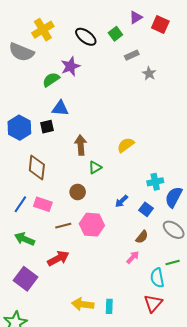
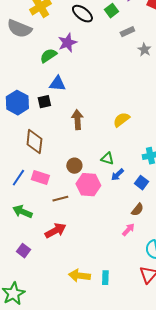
green triangle: (95, 167) -> (107, 159), moved, turned 48
pink hexagon: (92, 225) -> (88, 185), moved
purple square: (26, 279) -> (23, 251), size x0.6

